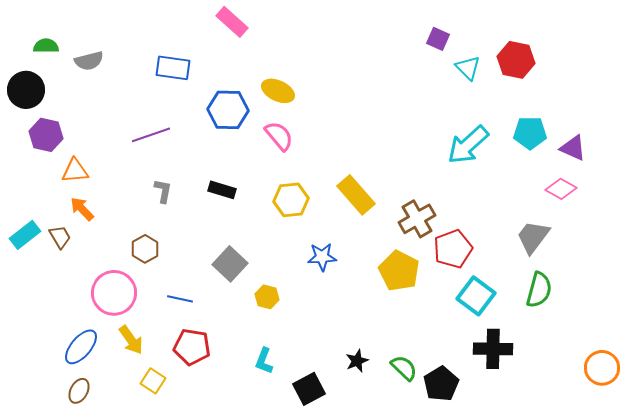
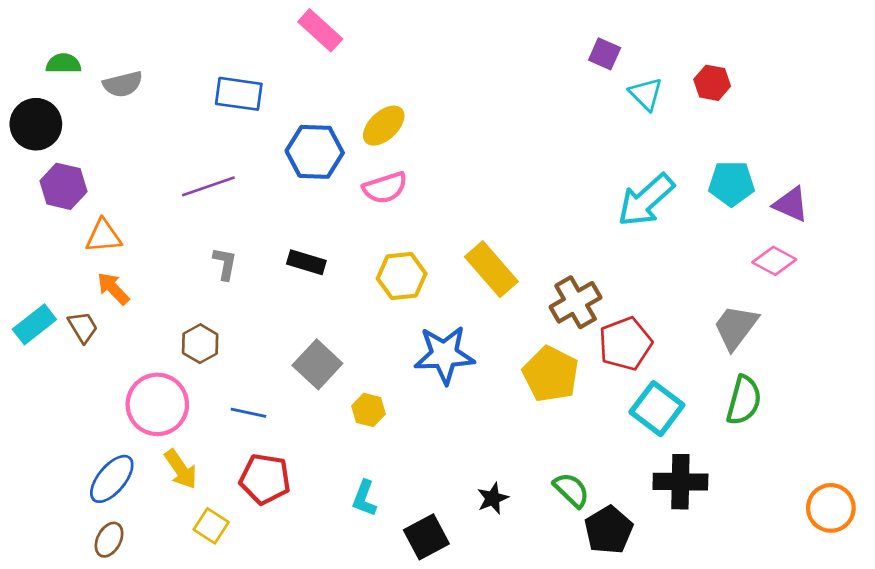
red hexagon: (516, 60) -> (712, 83), size x0.7
yellow ellipse: (278, 91) -> (384, 126), turned -68
pink semicircle: (279, 136) -> (385, 188), turned 112
blue star: (322, 257) -> (444, 355), size x1.5
green semicircle: (404, 368) -> (571, 490), moved

